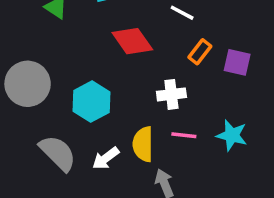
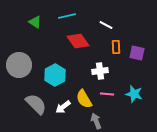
orange rectangle: (200, 52) -> (116, 47), turned -40
yellow semicircle: (143, 144) -> (84, 99), turned -30

